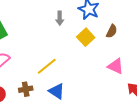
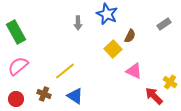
yellow square: (86, 37) -> (113, 49), moved
brown cross: (26, 89) -> (44, 94), turned 32

